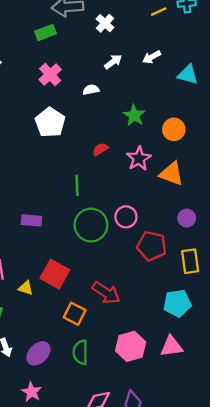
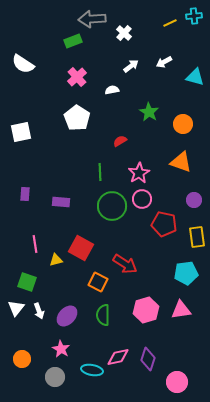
pink star: (139, 159) -> (139, 173), moved
yellow triangle: (26, 288) -> (56, 260), turned -32

